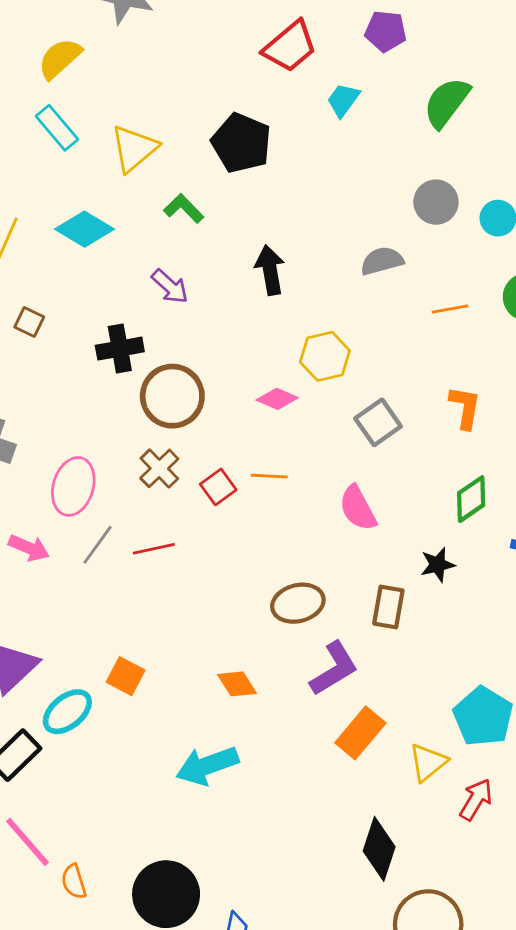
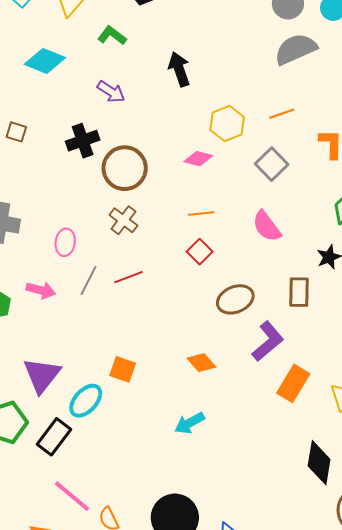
gray semicircle: (382, 261) -> (296, 49), moved, size x1.4
orange line: (450, 309) -> (282, 114), moved
pink ellipse: (73, 486) -> (65, 242), size x0.7
red square: (218, 487) -> (200, 252), moved
cyan arrow: (207, 766) -> (190, 423), size x0.7

